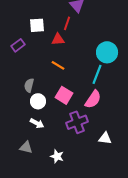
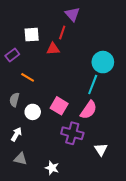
orange line: (58, 65) -> (28, 77), moved
gray semicircle: (29, 85) -> (14, 100), moved
purple cross: (77, 122) -> (72, 133), turned 35
white arrow: (37, 123) -> (16, 134), moved, turned -88
white triangle: (105, 138) -> (101, 150), turned 48

